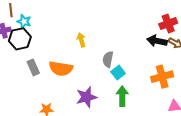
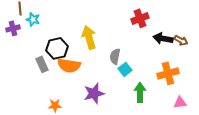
red cross: (168, 24) -> (140, 18), moved
black hexagon: (20, 39) -> (57, 48), moved
yellow arrow: (81, 40) -> (89, 37), size x1.6
green arrow: (122, 96) -> (140, 92), moved

